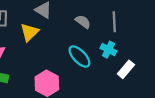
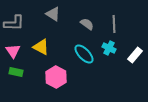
yellow triangle: (29, 32) -> (41, 47), moved, turned -48
white rectangle: (126, 69) -> (135, 55), moved

